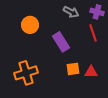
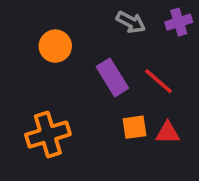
purple cross: (97, 12) -> (179, 22), turned -32
red line: (93, 33) -> (158, 81), moved, turned -30

